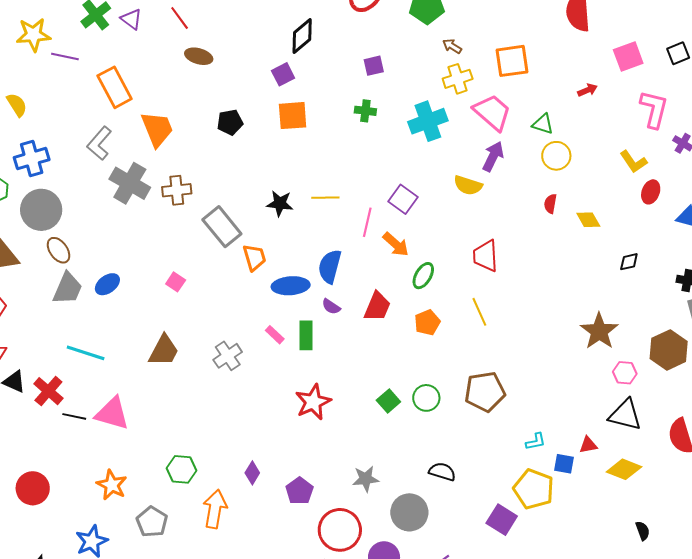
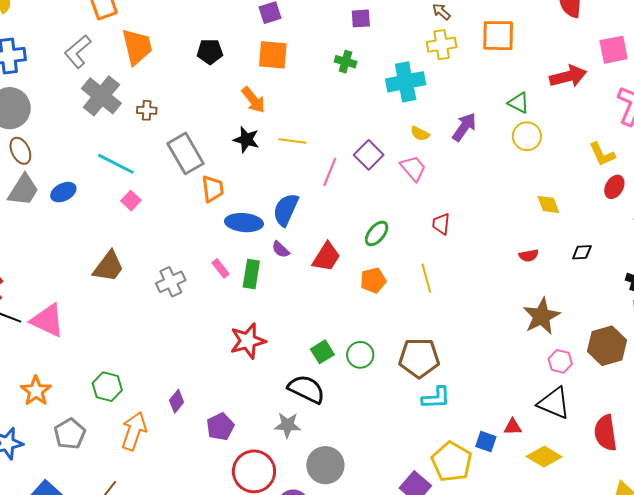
red arrow: (587, 90) -> (568, 76), size x1.8
pink trapezoid: (492, 112) -> (413, 168), moved, size x0.7
yellow semicircle: (468, 185) -> (420, 134), moved, size x0.7
brown cross: (177, 190) -> (147, 110), size x0.7
red semicircle: (550, 204) -> (529, 255), moved, turned -120
orange arrow: (396, 244) -> (253, 100), moved
red trapezoid: (486, 256) -> (441, 224), size x0.7
cyan line: (86, 353) -> (116, 164), moved
cyan L-shape: (536, 442) -> (436, 398), moved, size x1.4
black semicircle: (442, 472) -> (306, 389), moved, size x1.4

